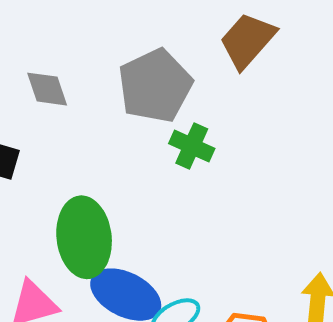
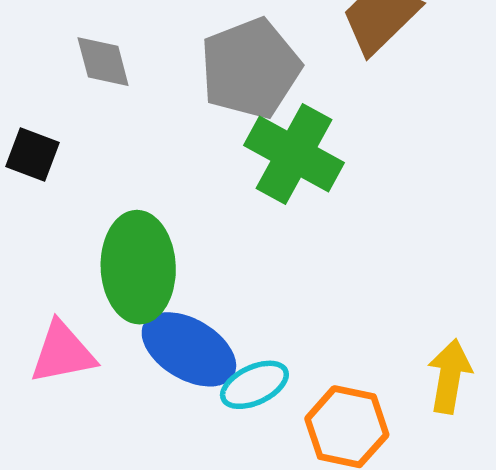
green cross: (192, 146) -> (294, 154), size x1.6

